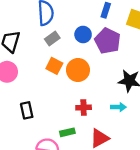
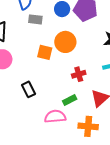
gray rectangle: (52, 39) -> (35, 19), turned 56
orange square: (54, 66) -> (45, 52), moved

